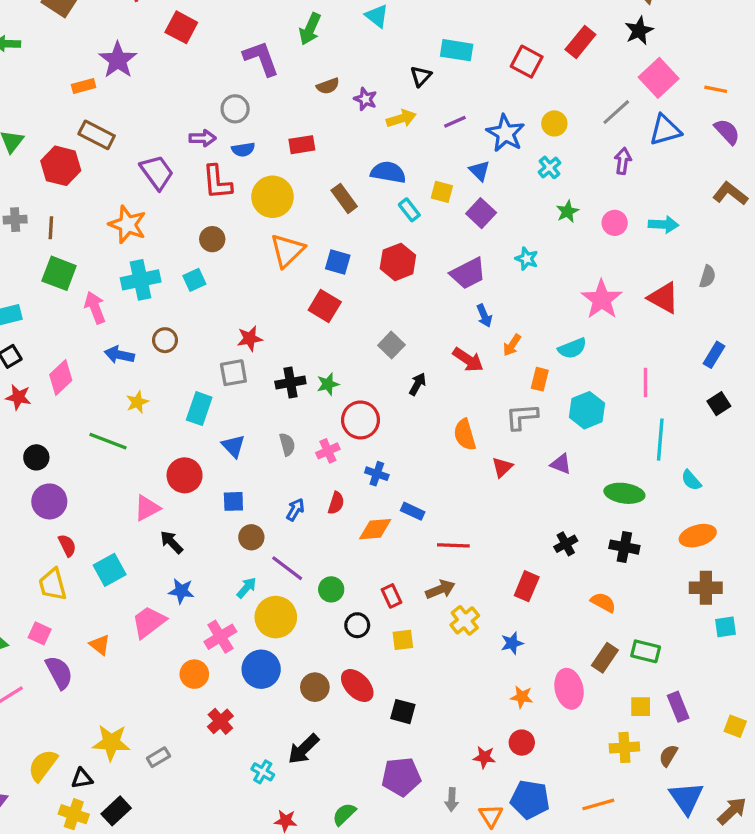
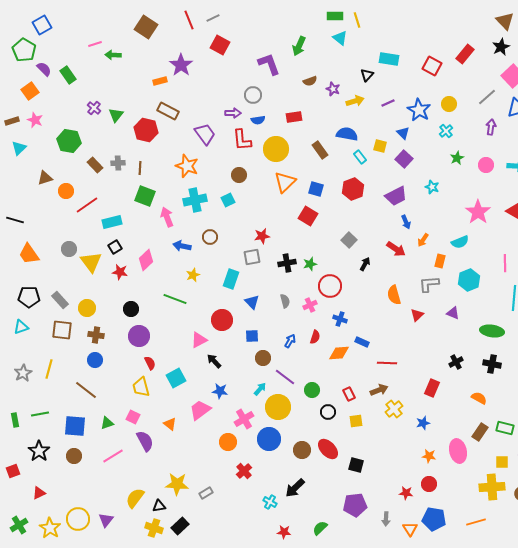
yellow cross: (624, 747) -> (492, 487), size x1.4

